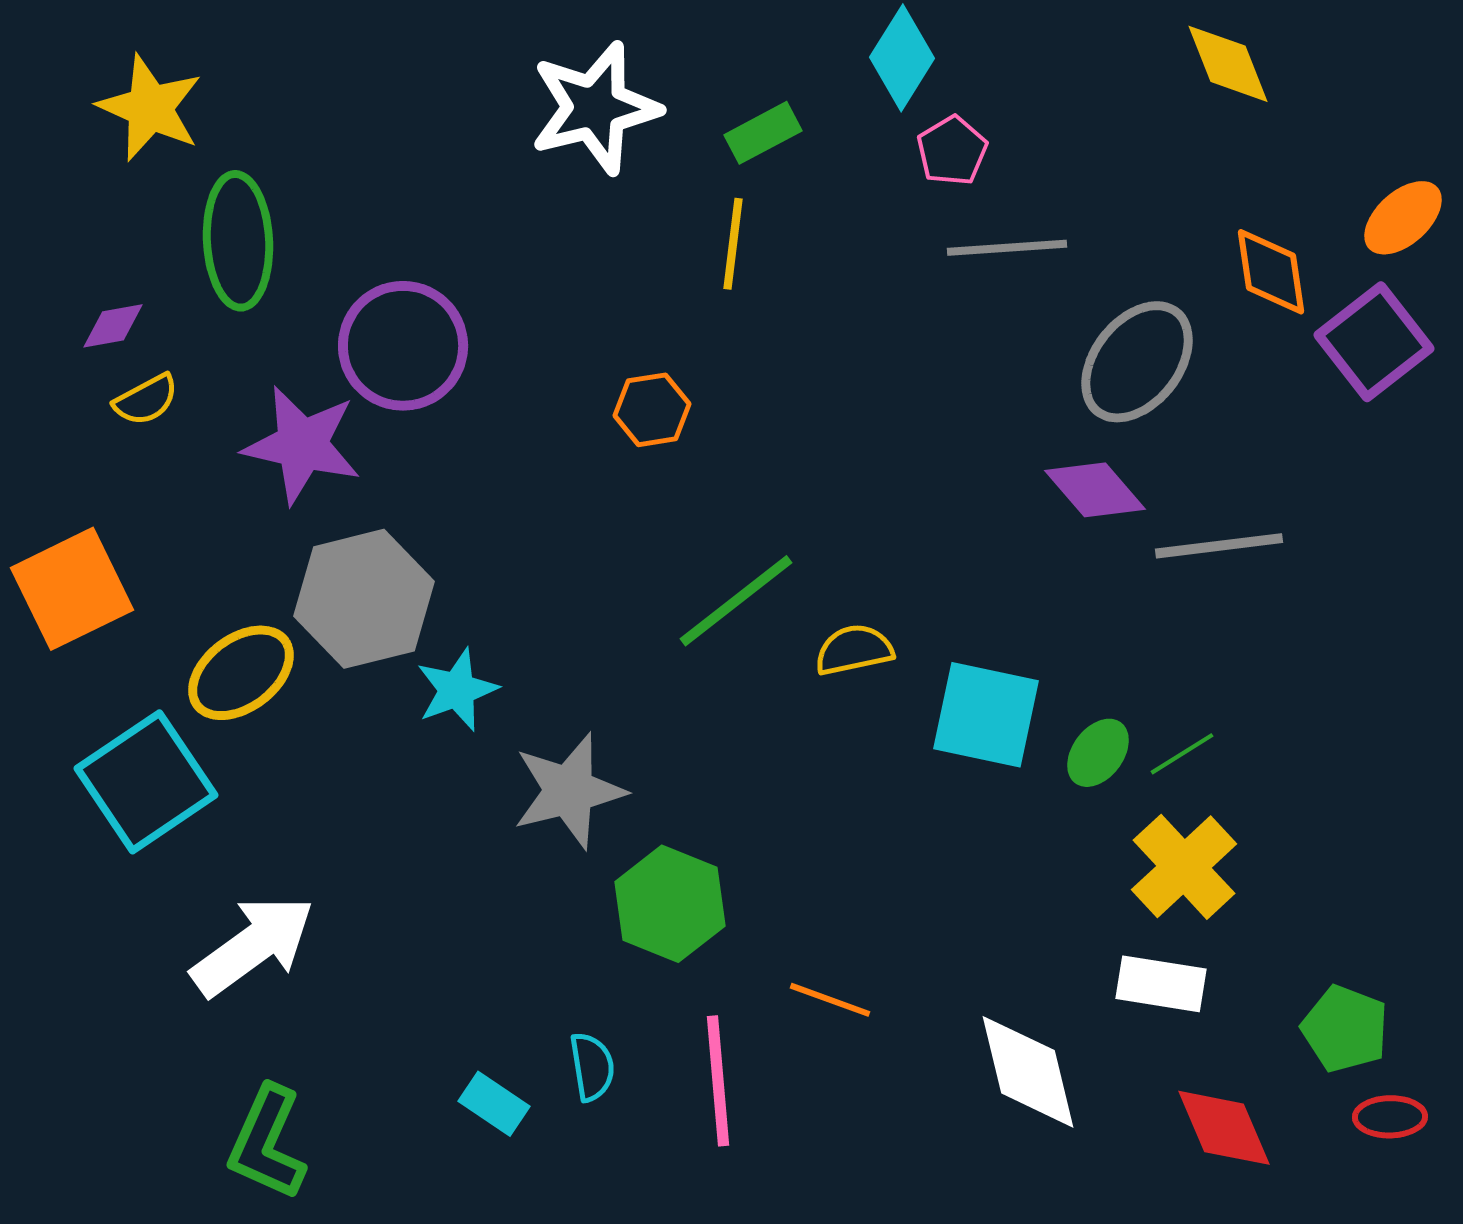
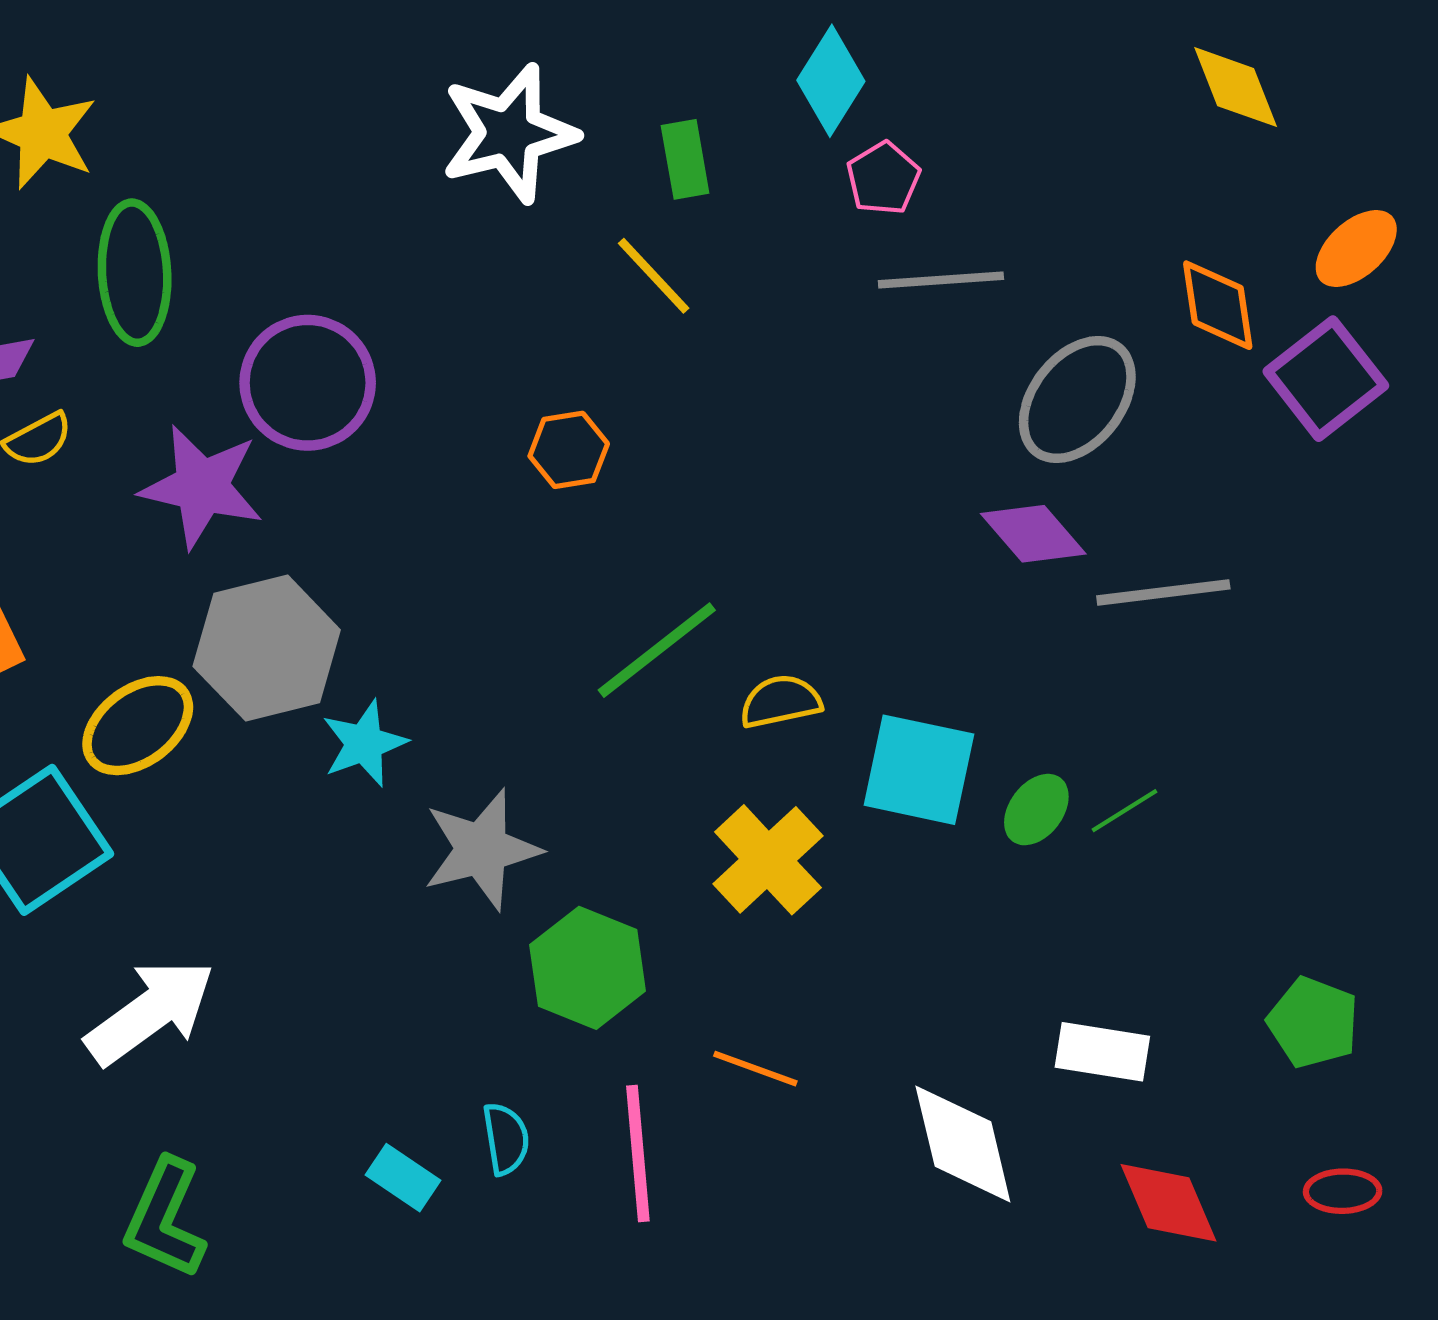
yellow diamond: (1228, 64) -> (1236, 87), moved
green rectangle: (763, 133) -> (685, 159), turned -72
yellow line: (733, 244) -> (654, 276), turned -50
yellow cross: (1184, 867) -> (768, 860), moved
green pentagon: (1345, 1029) -> (1313, 1022), moved

